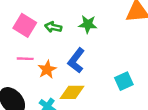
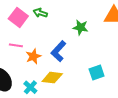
green star: (88, 24) -> (81, 27), moved
green arrow: (53, 27) -> (40, 13), moved

